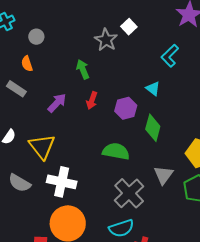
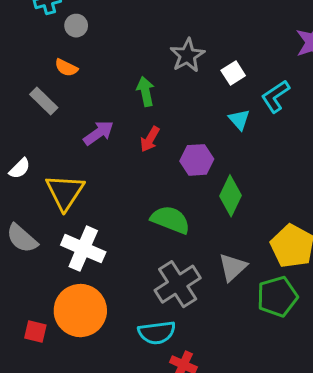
white square: (129, 27) -> (233, 73), moved
gray circle: (36, 37) -> (76, 26), moved
orange semicircle: (27, 64) -> (66, 68), turned -56
cyan triangle: (153, 88) -> (239, 120), moved

